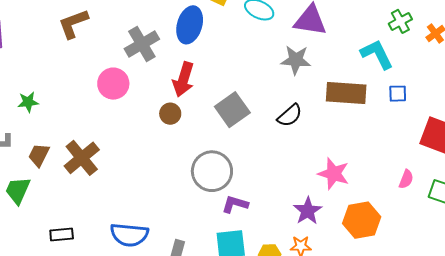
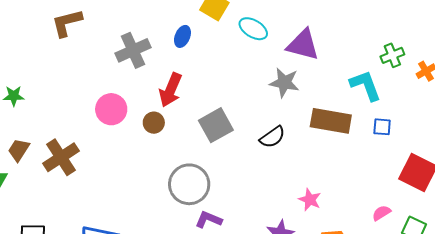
blue ellipse: (190, 25) -> (182, 36), size x0.6
pink circle: (113, 84) -> (111, 109), moved
pink star: (334, 174) -> (310, 200), size x0.7
pink semicircle: (406, 179) -> (381, 213), turned -150

